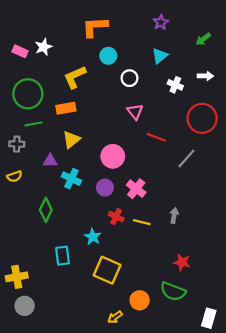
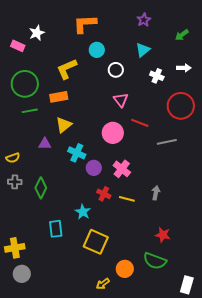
white star: (44, 47) -> (37, 33), moved
gray cross: (17, 144) -> (15, 182), moved
pink circle: (113, 156) -> (113, 133), moved
gray line: (186, 159) -> (167, 142), turned 36
cyan cross: (71, 179) -> (77, 153), moved

